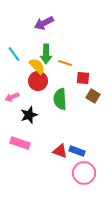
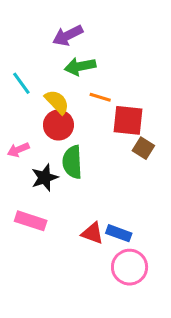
green arrow: (46, 54) -> (80, 66), moved, turned 78
red square: (83, 78) -> (128, 120), size x1.5
green semicircle: (60, 99) -> (72, 162), moved

